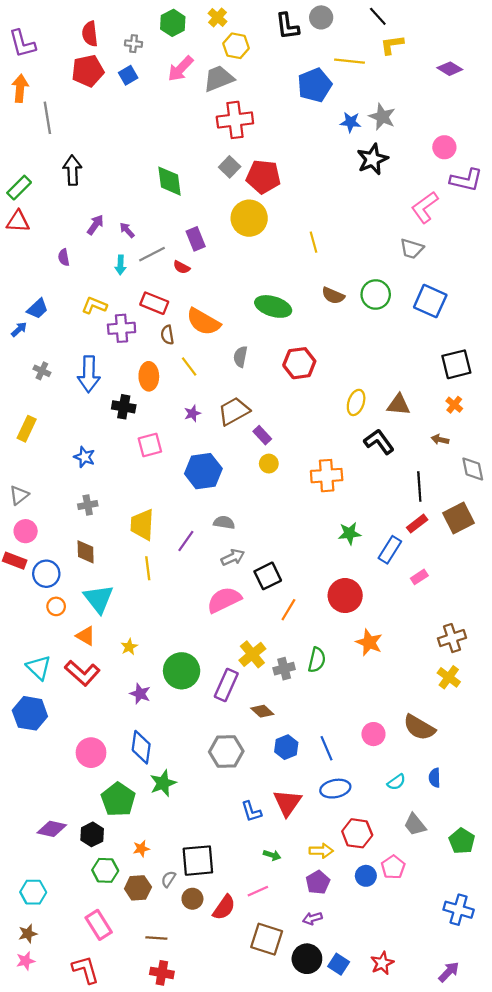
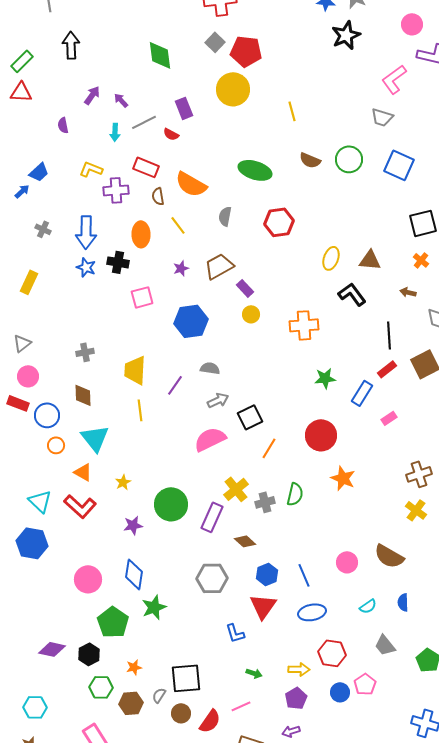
blue star: (84, 457) -> (86, 267), moved
purple star: (140, 694) -> (133, 525), turned -30
red triangle: (287, 803) -> (263, 606), moved

